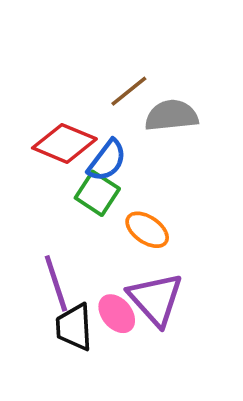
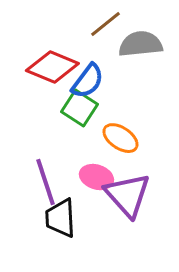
pink ellipse: (117, 314) -> (96, 177), moved, turned -32

